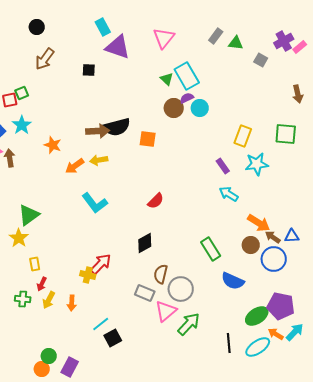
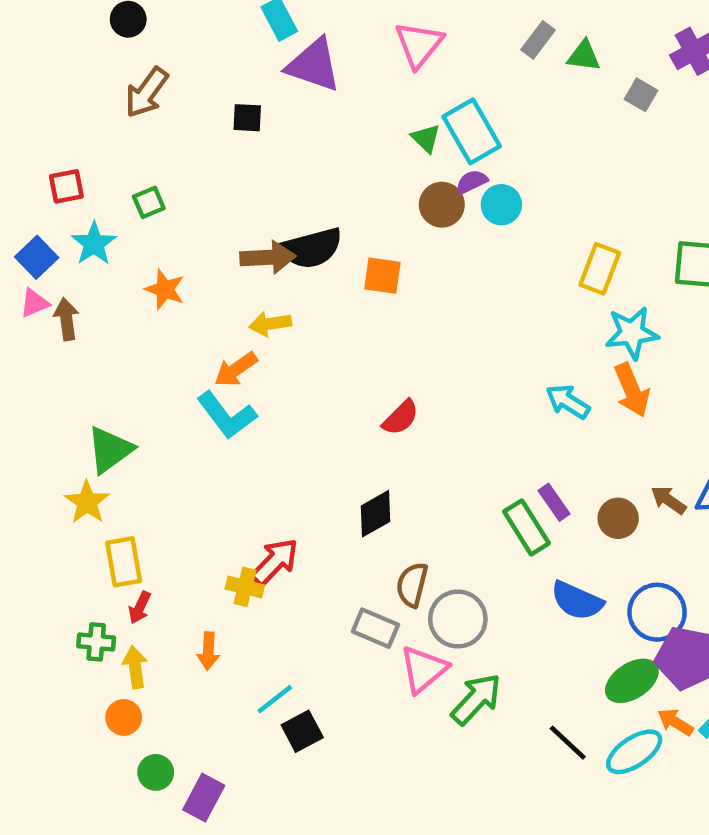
green square: (22, 93) -> (149, 202), moved
orange arrow: (75, 166) -> (236, 369), moved
purple rectangle: (223, 166) -> (554, 502), moved
cyan L-shape: (95, 203) -> (227, 415), moved
orange arrow: (259, 223) -> (632, 390), moved, turned 35
blue circle: (274, 259) -> (657, 612), moved
yellow rectangle: (35, 264) -> (124, 562), size x1.5
yellow arrow: (49, 300) -> (135, 667), moved, turned 144
black line: (229, 343) -> (568, 743), turned -42
orange circle: (42, 369) -> (124, 717), moved

